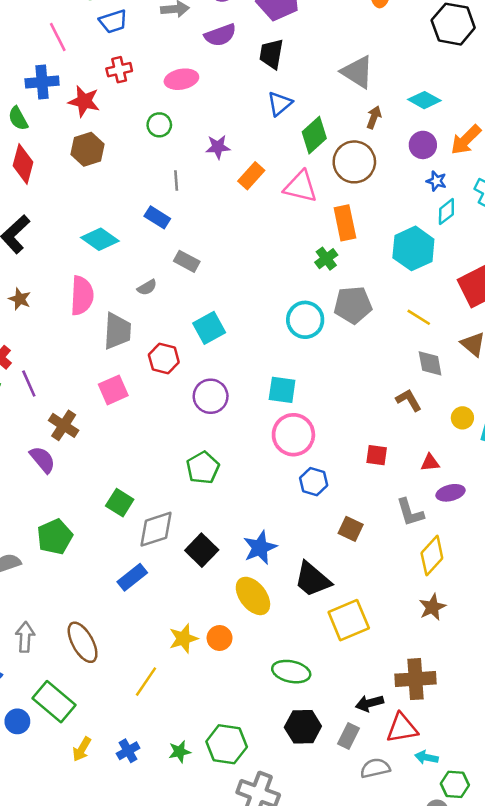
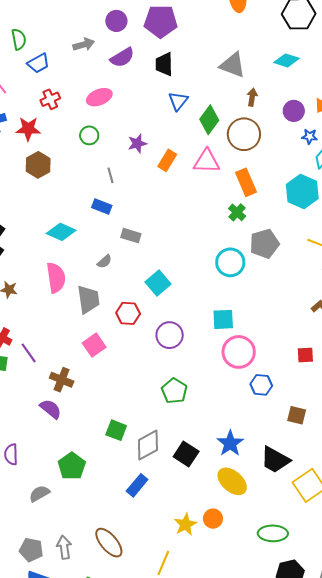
cyan diamond: (424, 100) -> (286, 60), moved

